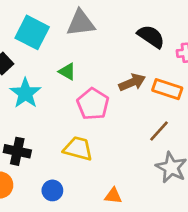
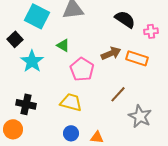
brown line: (159, 131) -> (118, 94), moved
blue circle: (52, 190) -> (71, 133), moved

